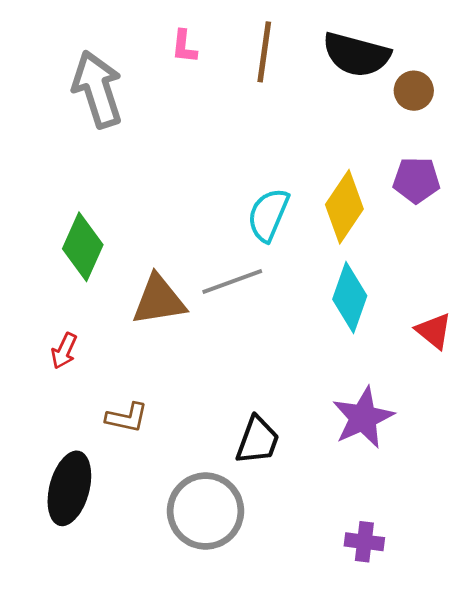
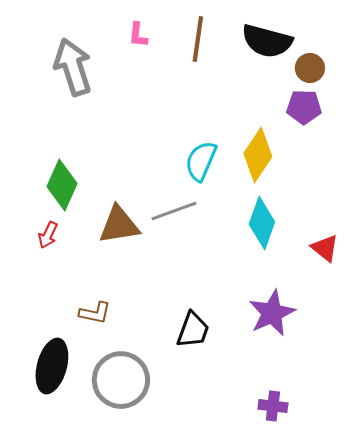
purple pentagon: (416, 180) -> (304, 107), moved
red arrow: (64, 351) -> (48, 235), moved
gray circle: (206, 511) -> (121, 380), moved

